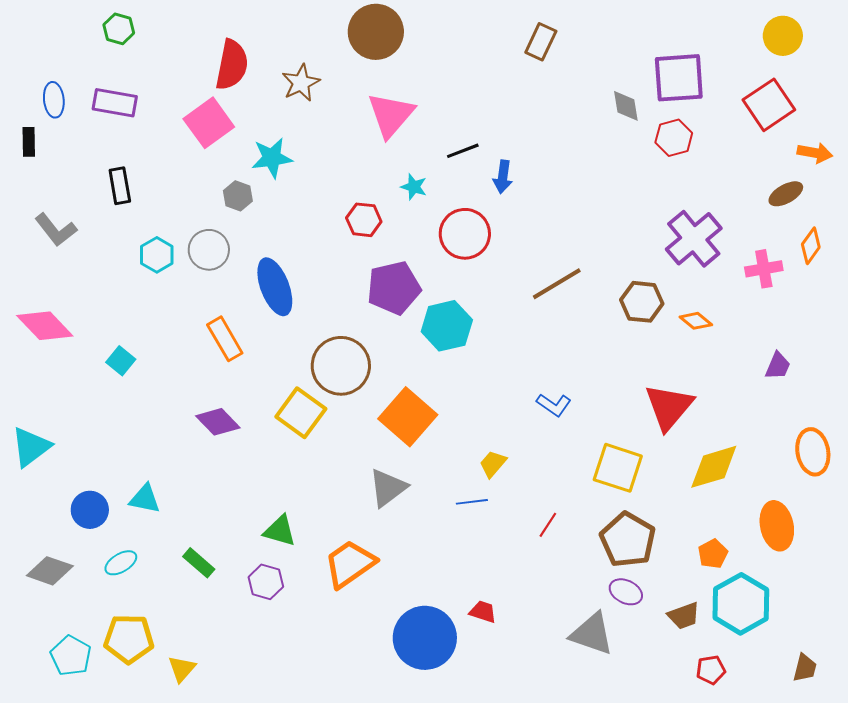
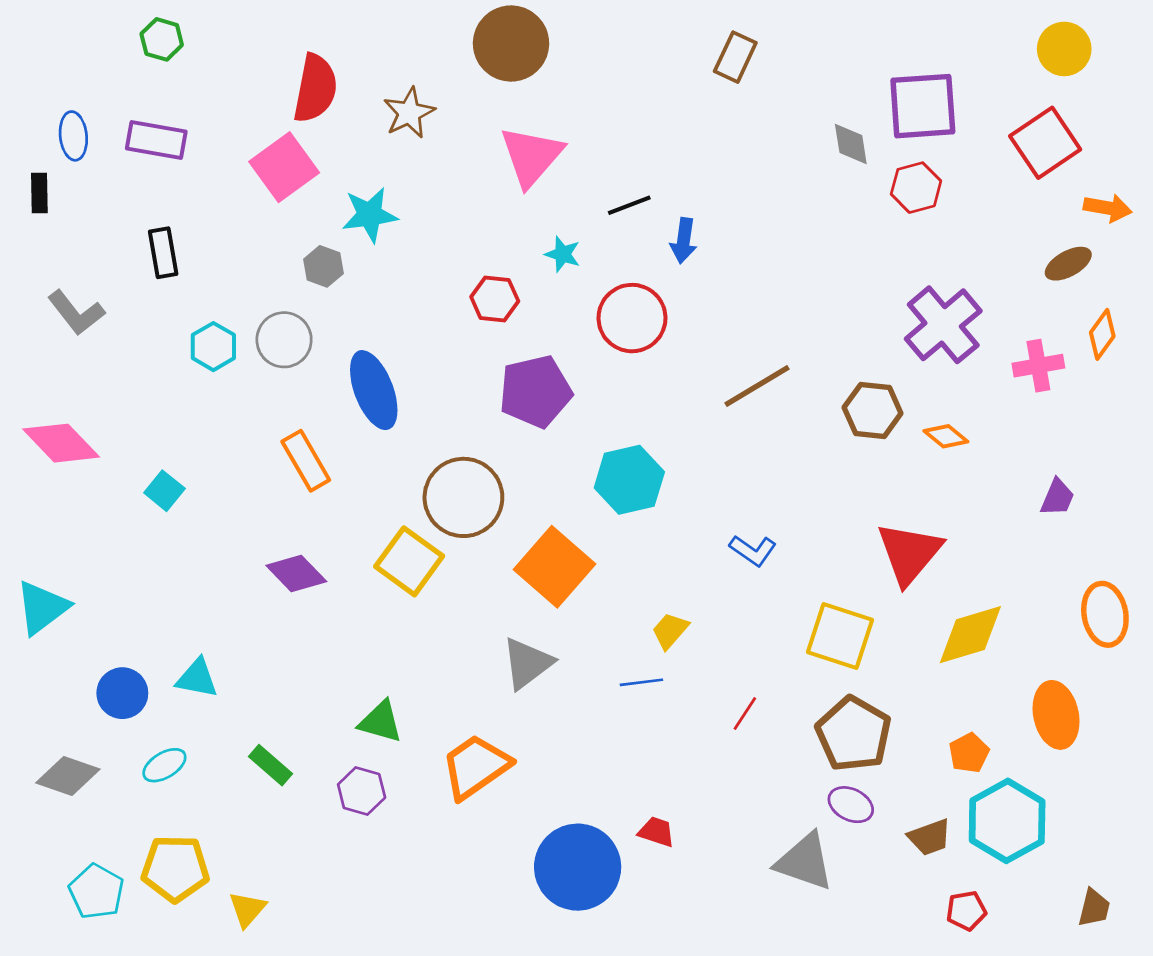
cyan hexagon: (447, 326) -> (629, 480), moved

